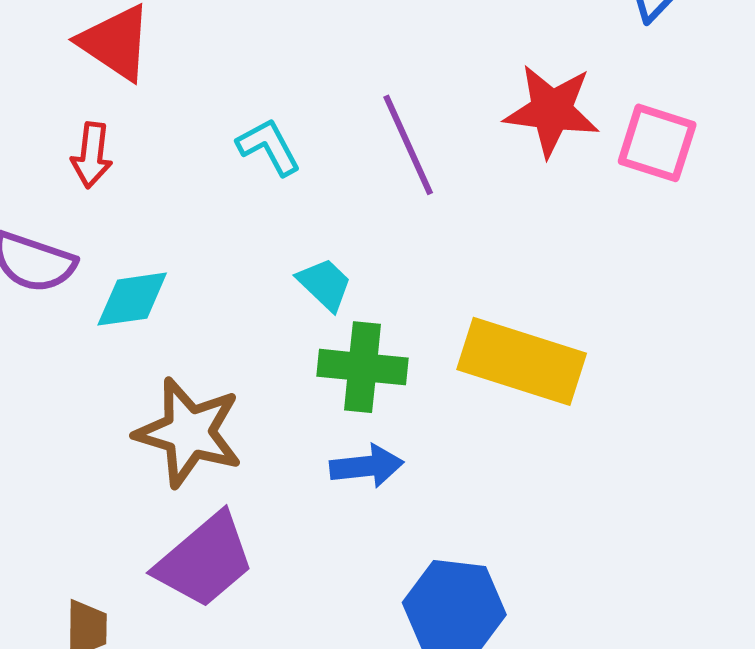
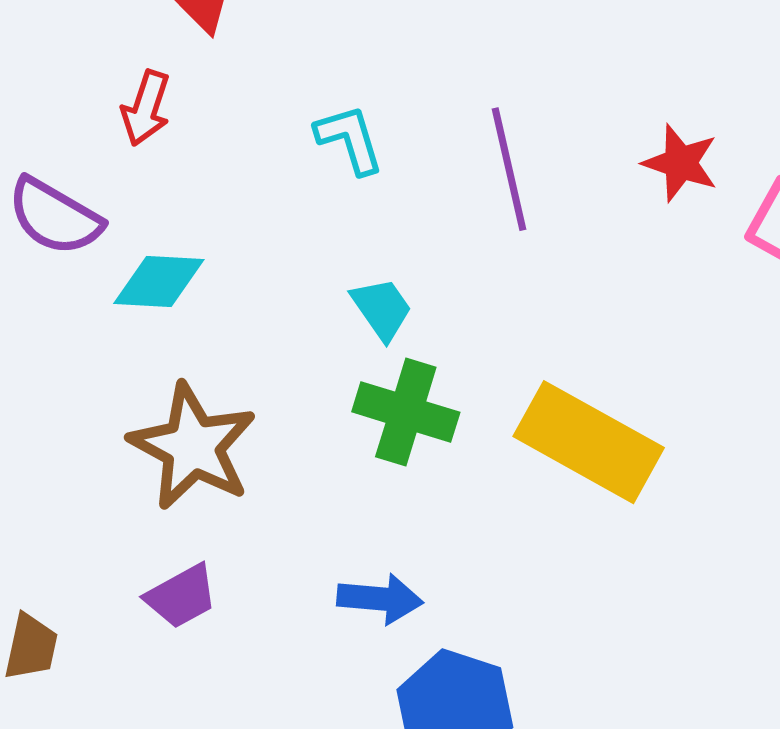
red star: (552, 111) -> (680, 163), size x0.7
blue arrow: (367, 466) -> (380, 599), moved
purple trapezoid: (205, 560) -> (181, 596), size x0.6

